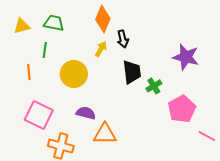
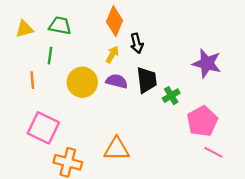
purple semicircle: (86, 113) -> (117, 81), moved
pink line: (207, 136) -> (213, 152), moved

